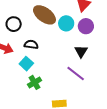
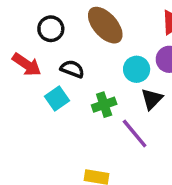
cyan circle: (66, 23) -> (137, 69), moved
green cross: (34, 82) -> (104, 105), moved

